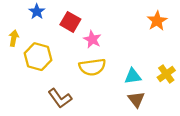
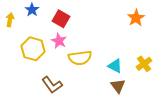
yellow arrow: (14, 38) -> (10, 20), moved
pink star: (92, 39) -> (59, 41), moved
cyan triangle: (133, 76) -> (115, 66), turned 35

